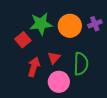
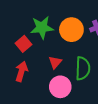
red arrow: (34, 67) -> (21, 71), moved

